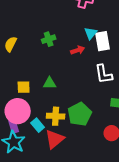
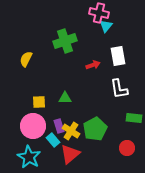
cyan triangle: (91, 33) -> (106, 26), moved
green cross: (49, 39) -> (65, 41), moved, size x1.6
yellow cross: (56, 116) -> (71, 131), turned 30
purple rectangle: (14, 126) -> (59, 126), moved

